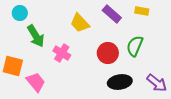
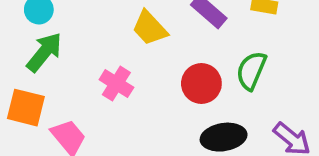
green arrow: (36, 36) -> (44, 52), moved, turned -110

